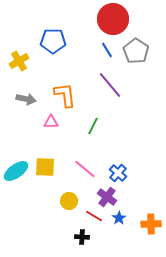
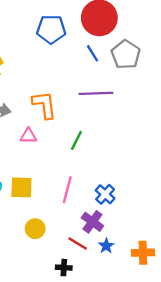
blue pentagon: (53, 41) -> (51, 29), moved
purple line: (110, 85) -> (96, 93), turned -52
pink line: (85, 169) -> (67, 190), turned 65
yellow circle: (69, 201) -> (35, 229), moved

